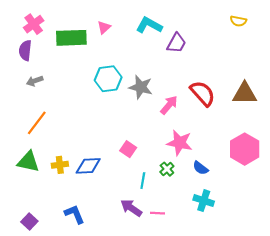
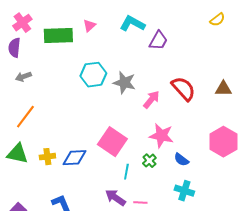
yellow semicircle: (238, 21) -> (217, 20), turned -49
brown triangle: (245, 93) -> (223, 89), size x0.7
pink square: (128, 149) -> (112, 142), size x1.8

